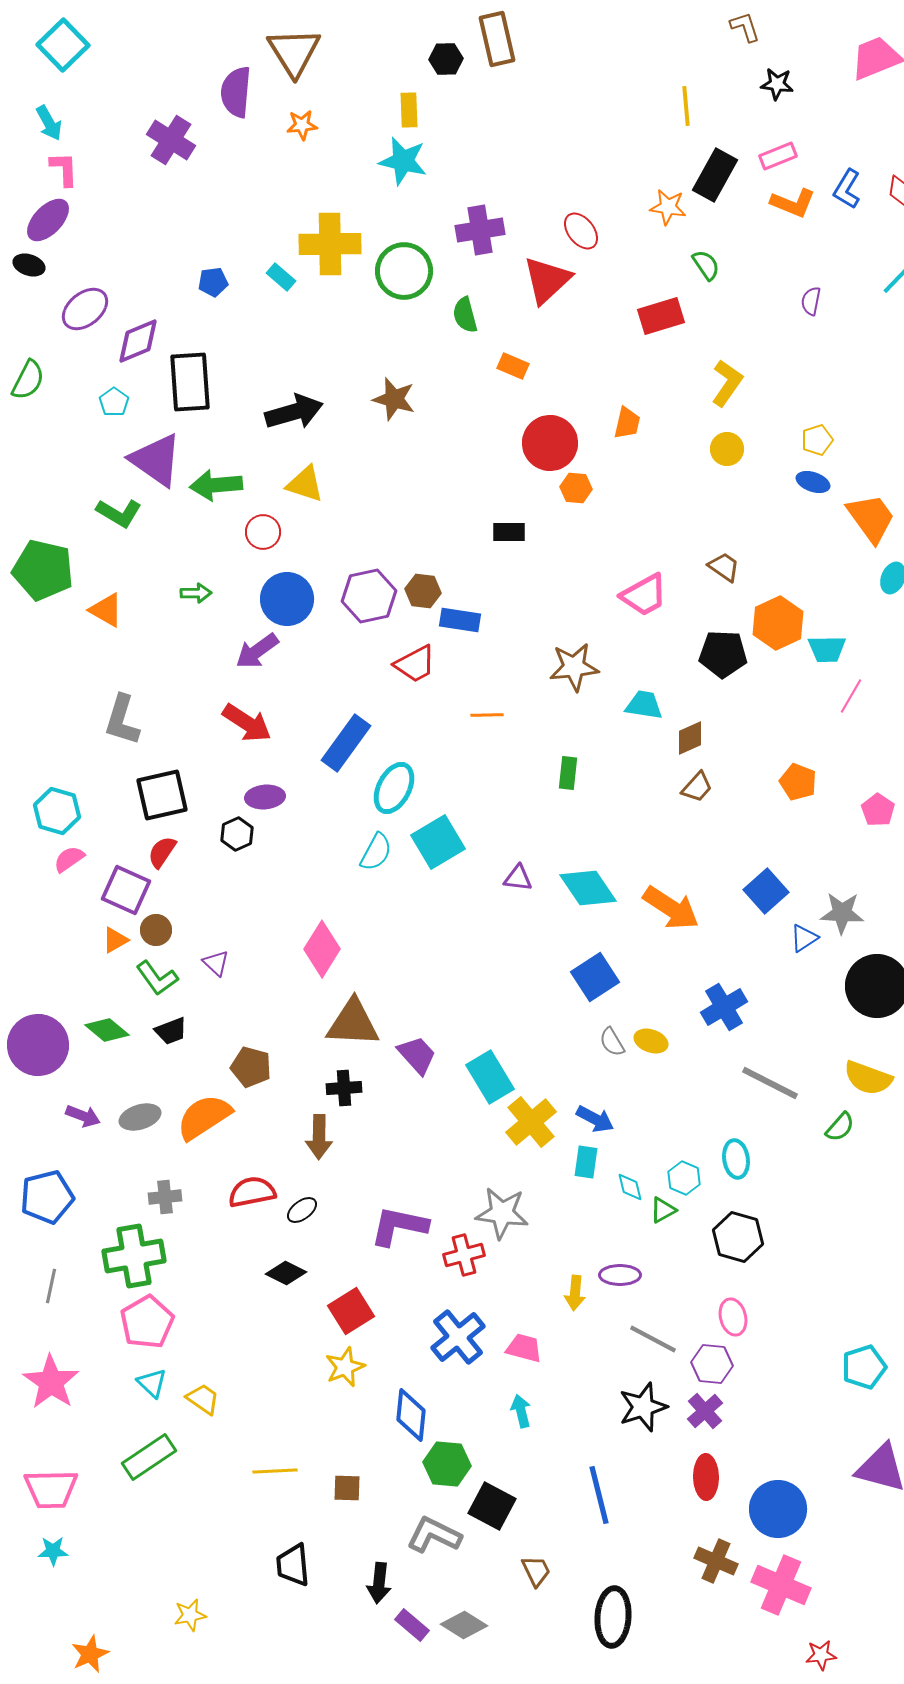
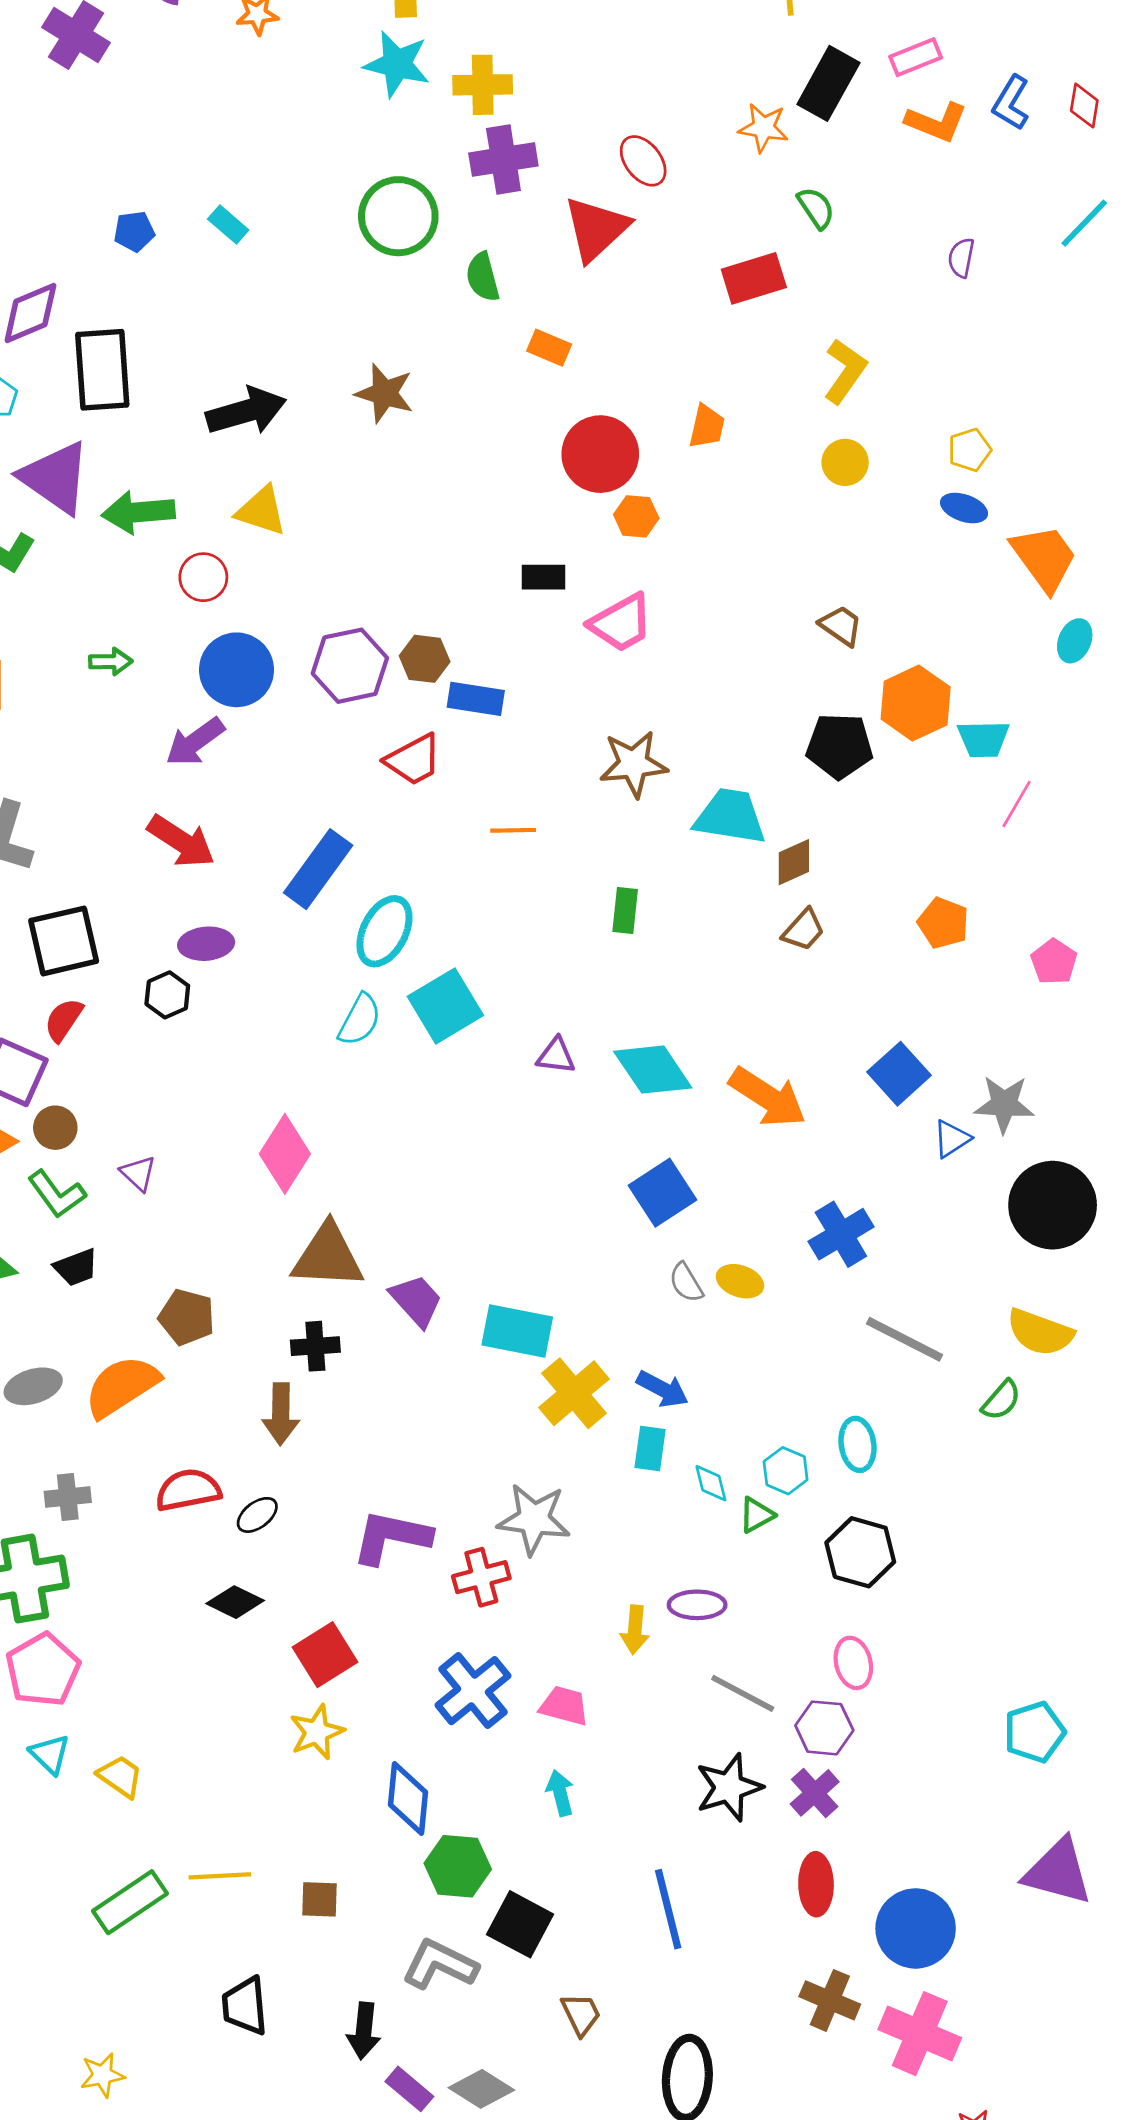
yellow cross: (330, 244) -> (483, 85), moved, size x0.7
pink trapezoid: (644, 595) -> (621, 623), moved
cyan trapezoid: (644, 705) -> (730, 816), size x1.4
cyan rectangle: (490, 1077) -> (517, 1331), turned -48
green rectangle: (149, 1457) -> (130, 1902), moved

